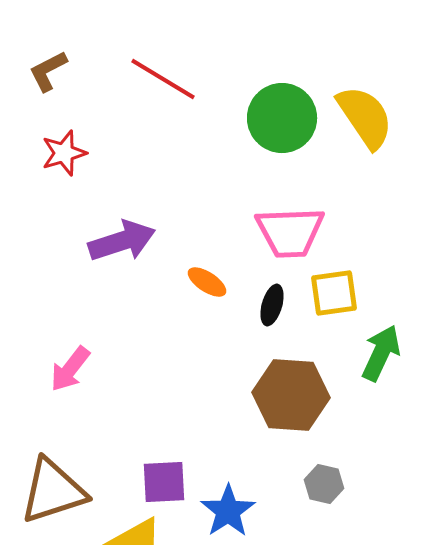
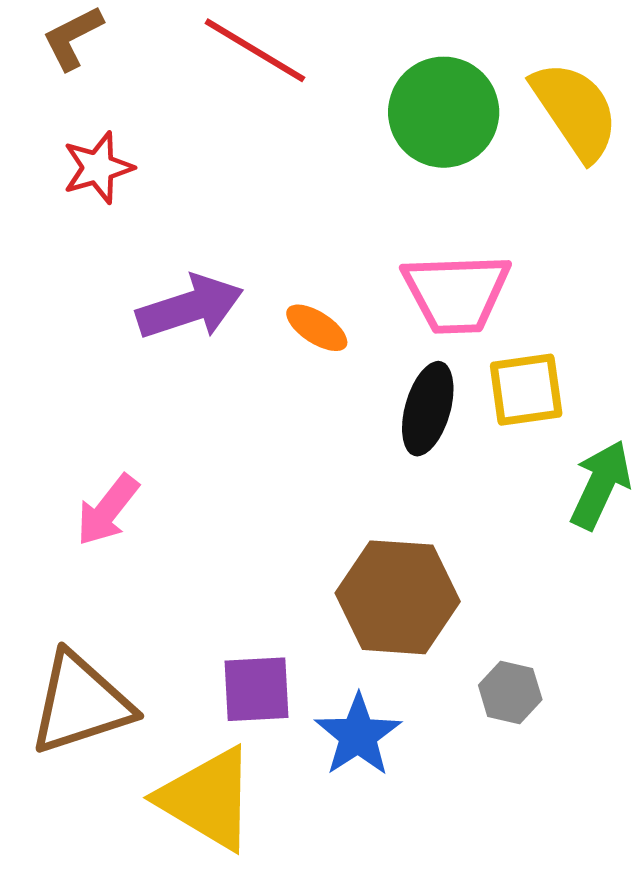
orange ellipse: (207, 282) -> (317, 328), moved
black ellipse: (272, 305) -> (428, 409), size x1.4
brown hexagon: (291, 395) -> (398, 597), moved

